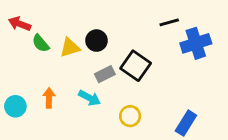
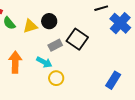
blue cross: (196, 43) -> (120, 23), turned -30
orange arrow: (49, 98) -> (15, 62), size x1.5
yellow circle: (130, 116) -> (56, 78), moved

